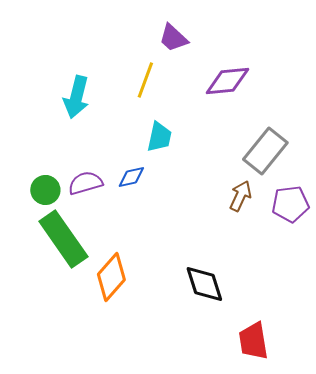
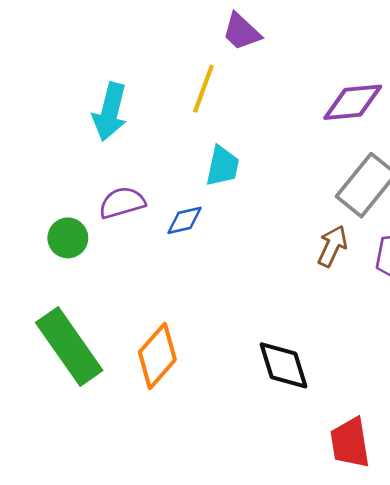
purple diamond: (227, 81) -> (353, 102), moved
purple semicircle: (85, 183) -> (122, 203), moved
green rectangle: (63, 239) -> (69, 346), moved

